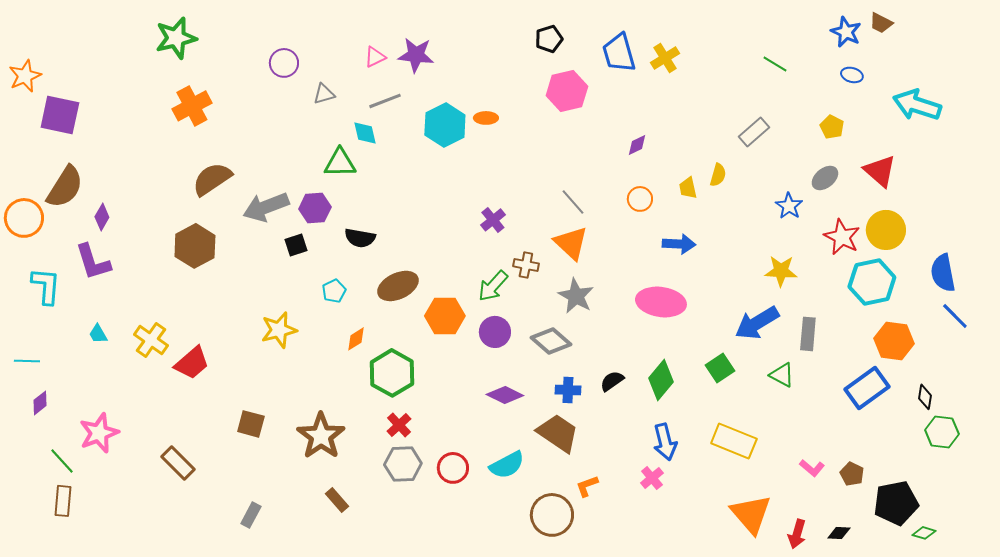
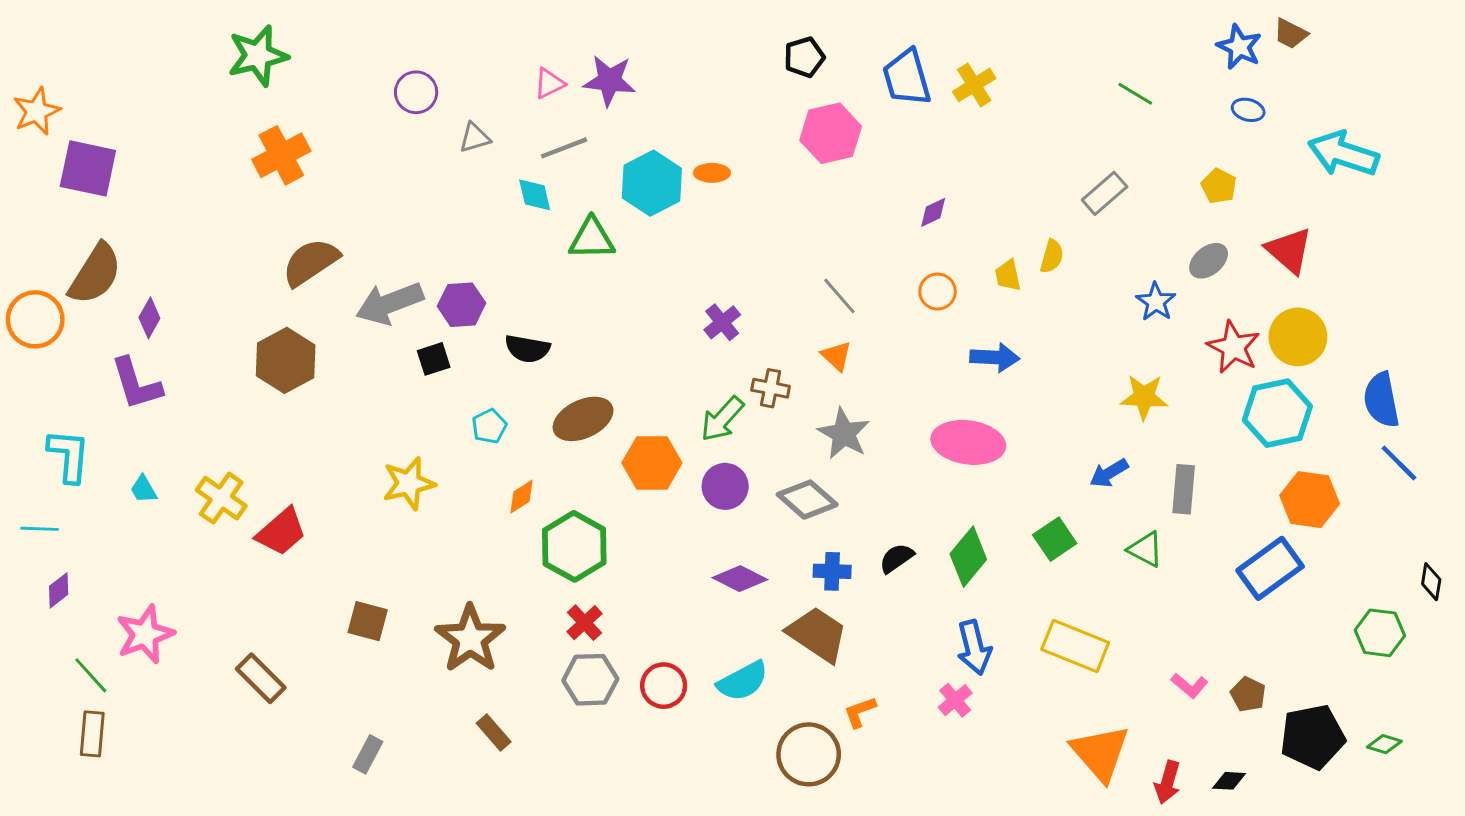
green triangle: (340, 163) -> (592, 239), moved
orange triangle: (571, 243) -> (836, 356), size x0.6
cyan L-shape: (46, 286) -> (69, 456), moved
blue arrow: (757, 323) -> (1109, 473), size x0.6
black diamond: (925, 397) -> (1431, 582), moved
green diamond: (924, 533) -> (1384, 744), moved

